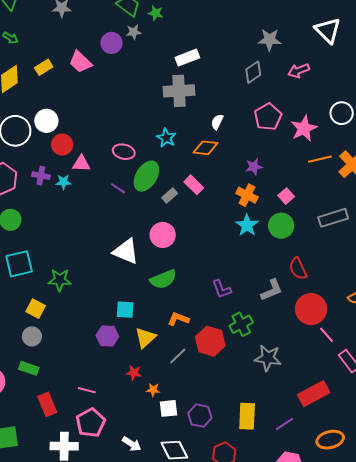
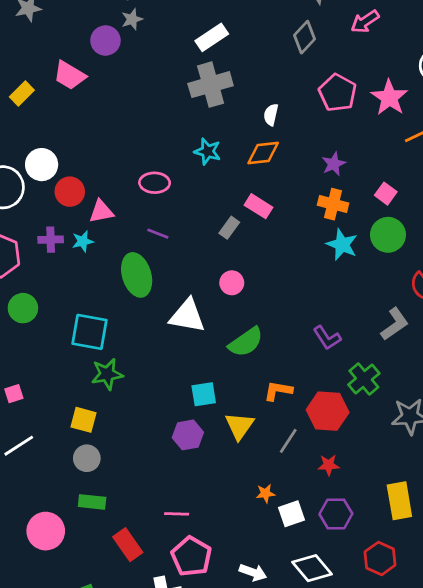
green ellipse: (146, 176) -> (137, 275), moved, turned -36
pink circle: (163, 235) -> (232, 283), size x0.7
cyan square: (19, 264) -> (90, 332), moved, turned 36
red star: (134, 373) -> (329, 465), moved

